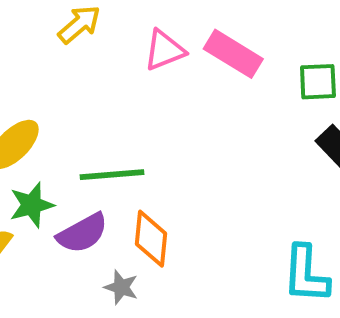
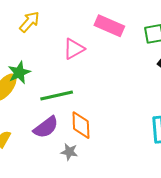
pink triangle: (164, 50) -> (74, 49), moved
green star: (32, 205) -> (19, 73), moved

